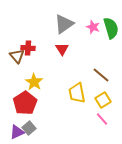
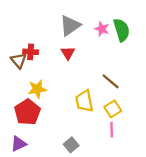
yellow star: (34, 82) -> (37, 89), turned 30
pink line: (102, 119) -> (112, 130), turned 40
gray square: (29, 128) -> (71, 145), moved

